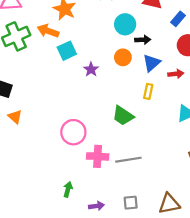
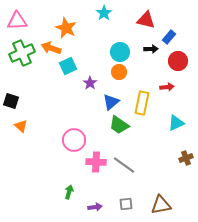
cyan circle: (125, 24) -> (120, 52), moved
black arrow: (143, 40) -> (151, 49), moved
blue triangle: (152, 63) -> (111, 102), moved
yellow rectangle: (148, 91) -> (142, 103), size x1.6
gray line: (128, 160) -> (124, 165), turned 45

